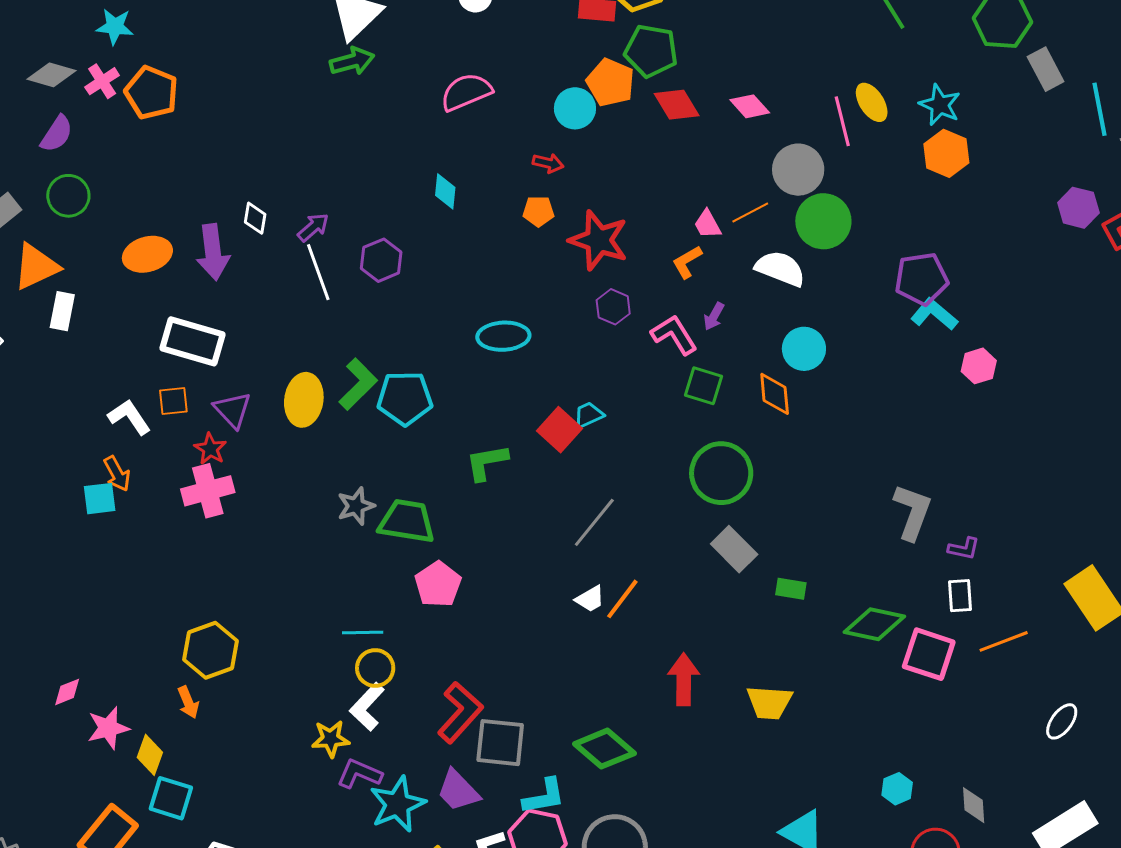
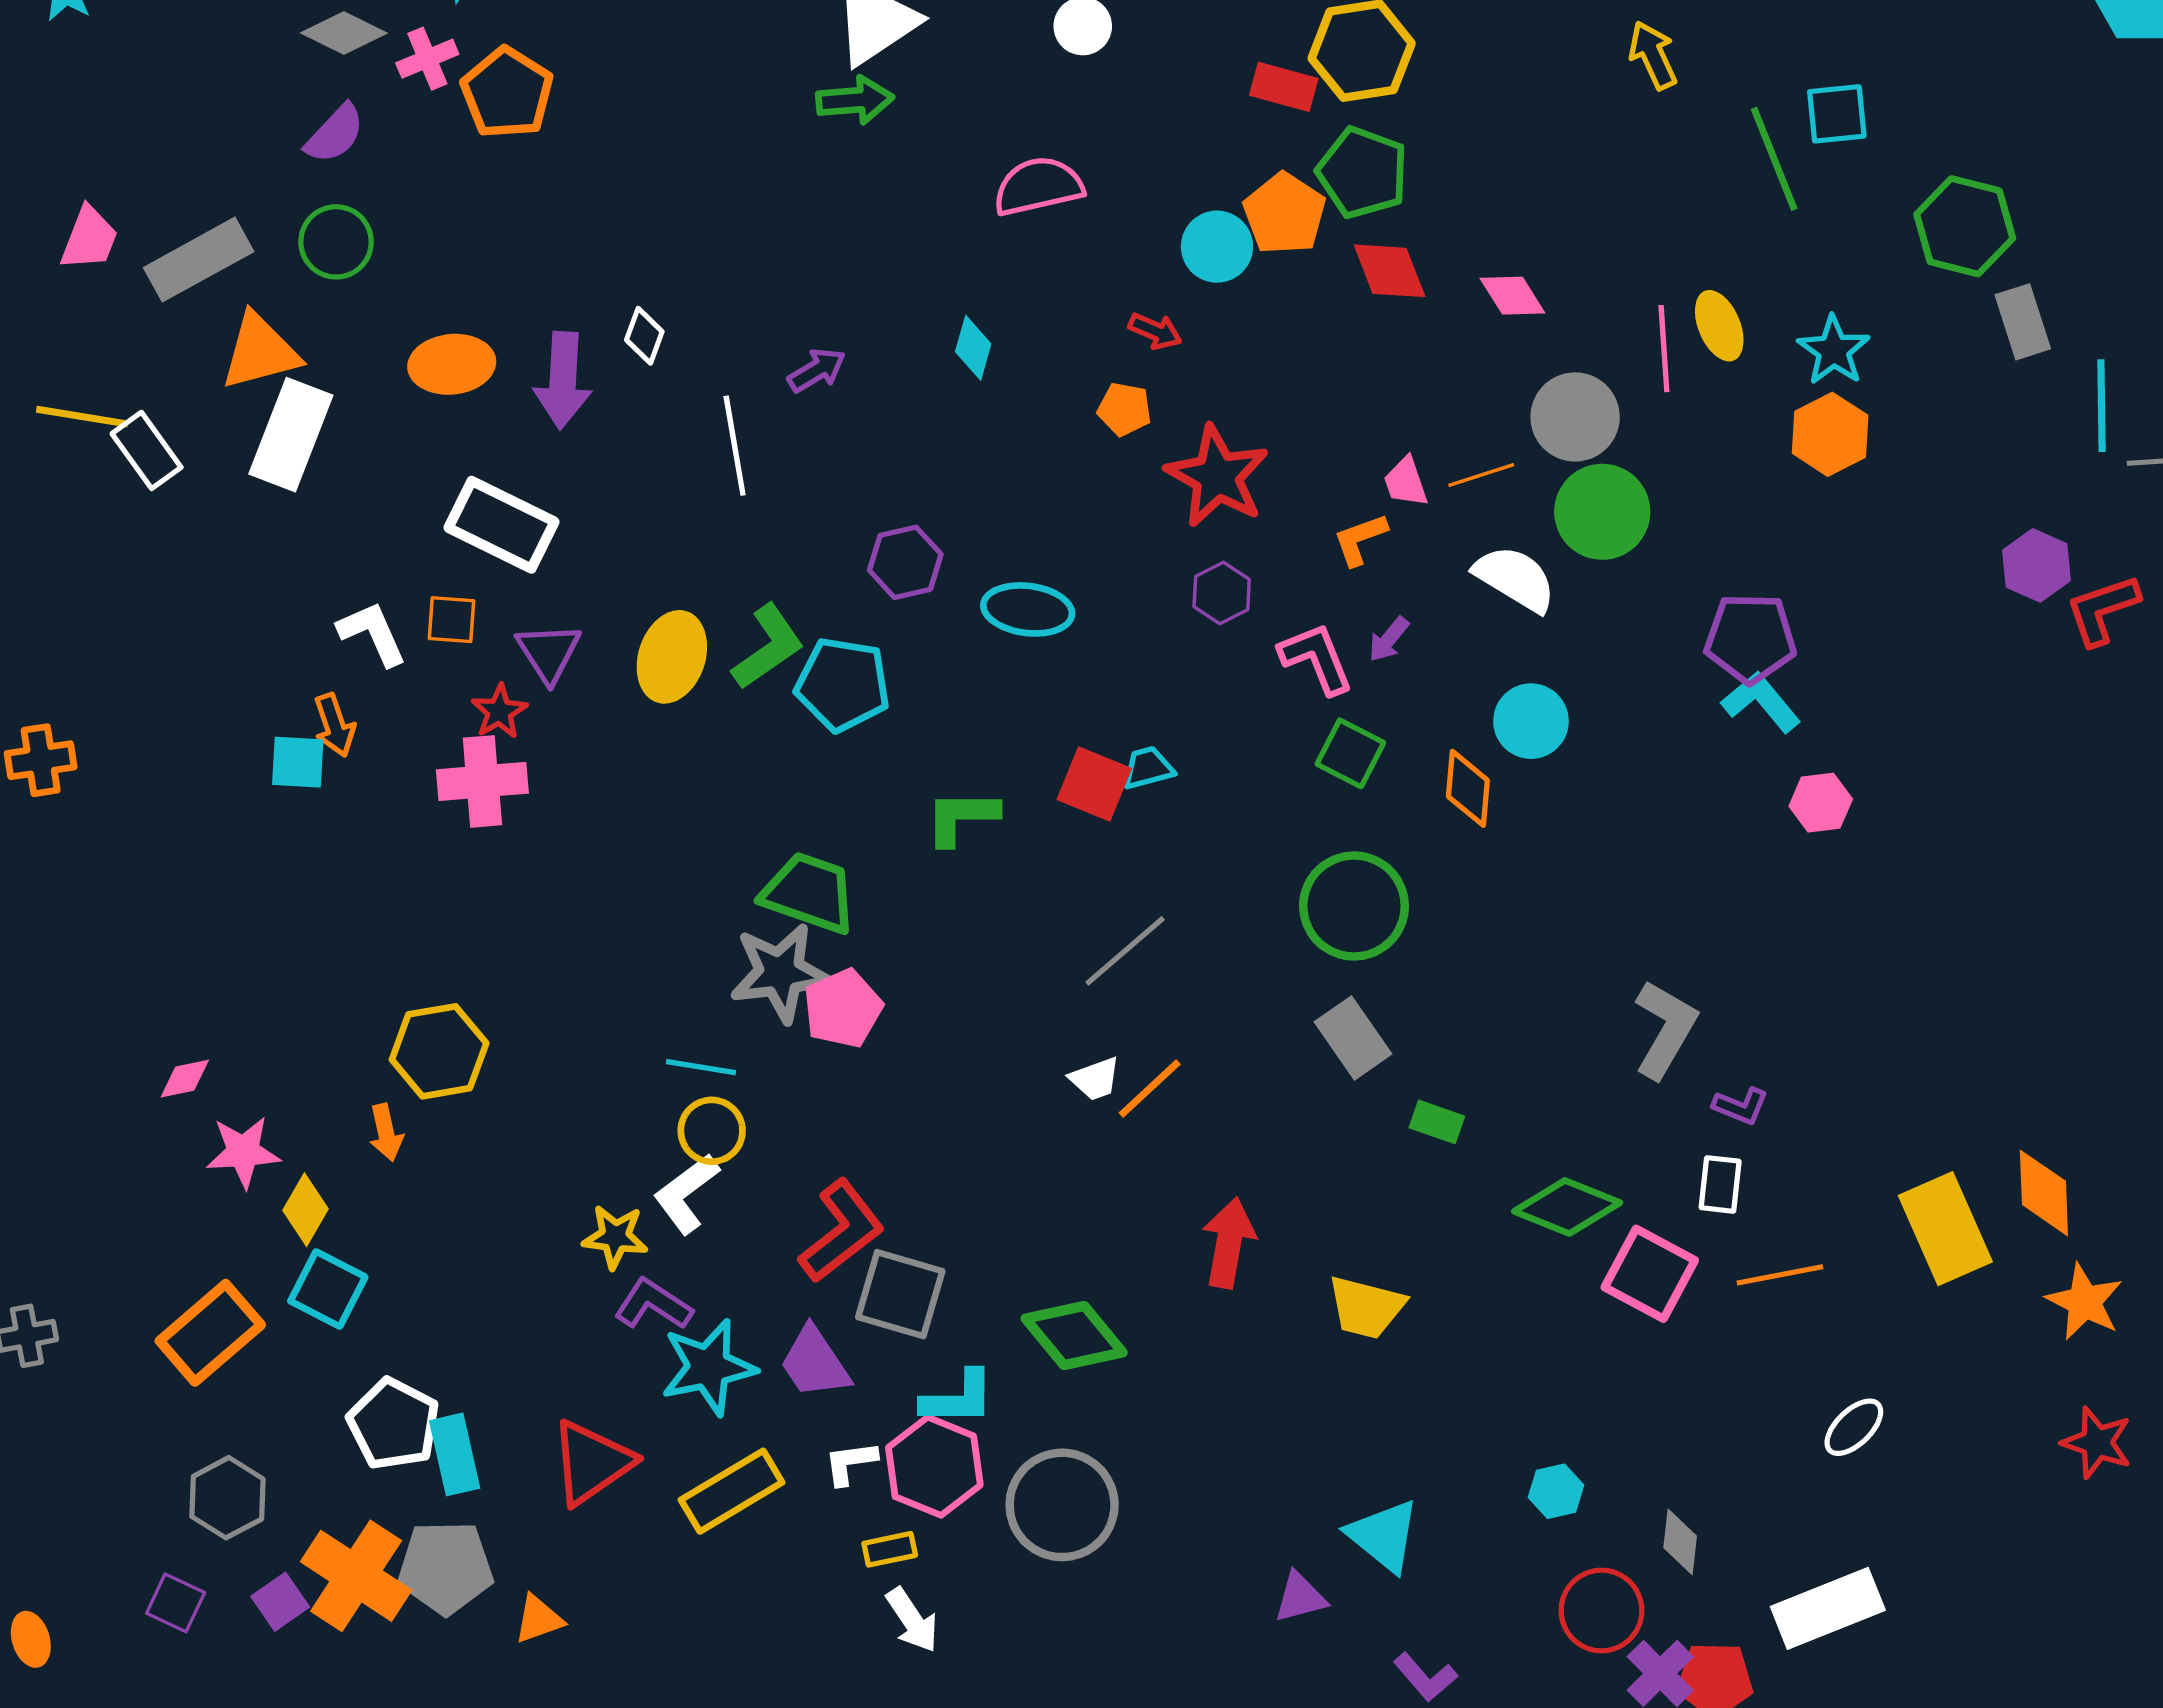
purple arrow: (313, 227) -> (817, 370), moved
purple hexagon: (381, 260) -> (905, 562), moved
white rectangle: (62, 311) -> (291, 435), size x1.6
red square: (560, 430) -> (1094, 784), turned -30
gray star: (356, 506) -> (780, 973), moved, size x1.5

